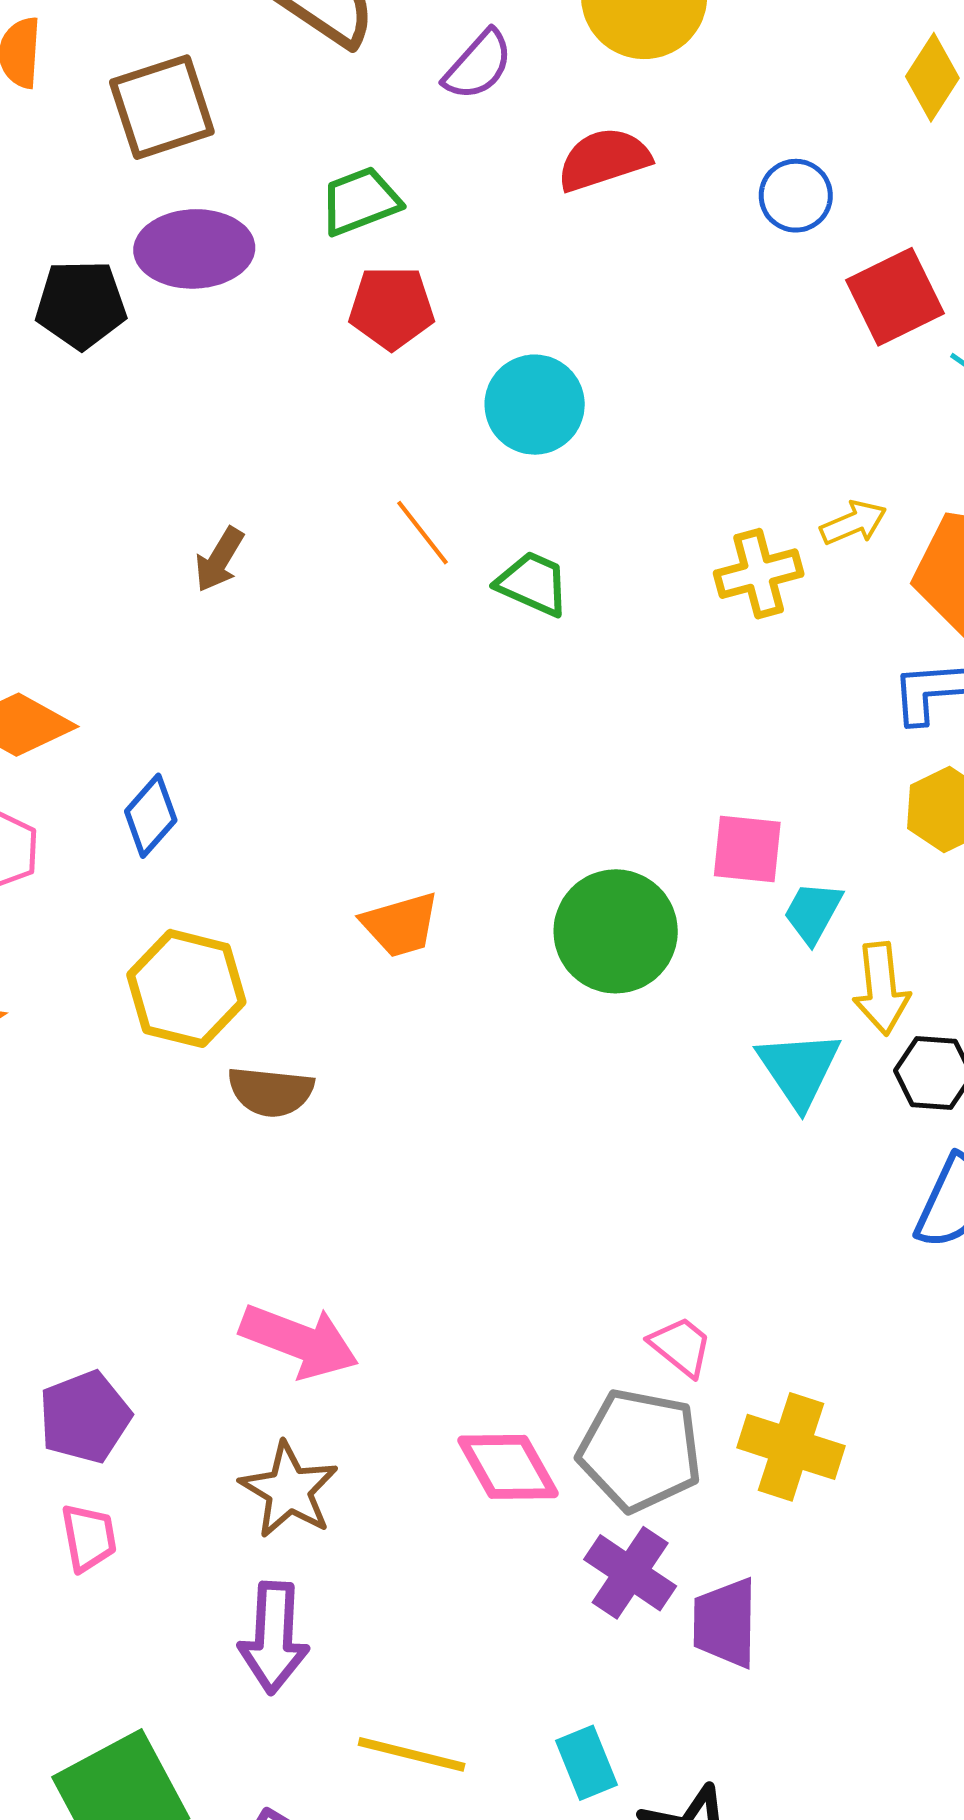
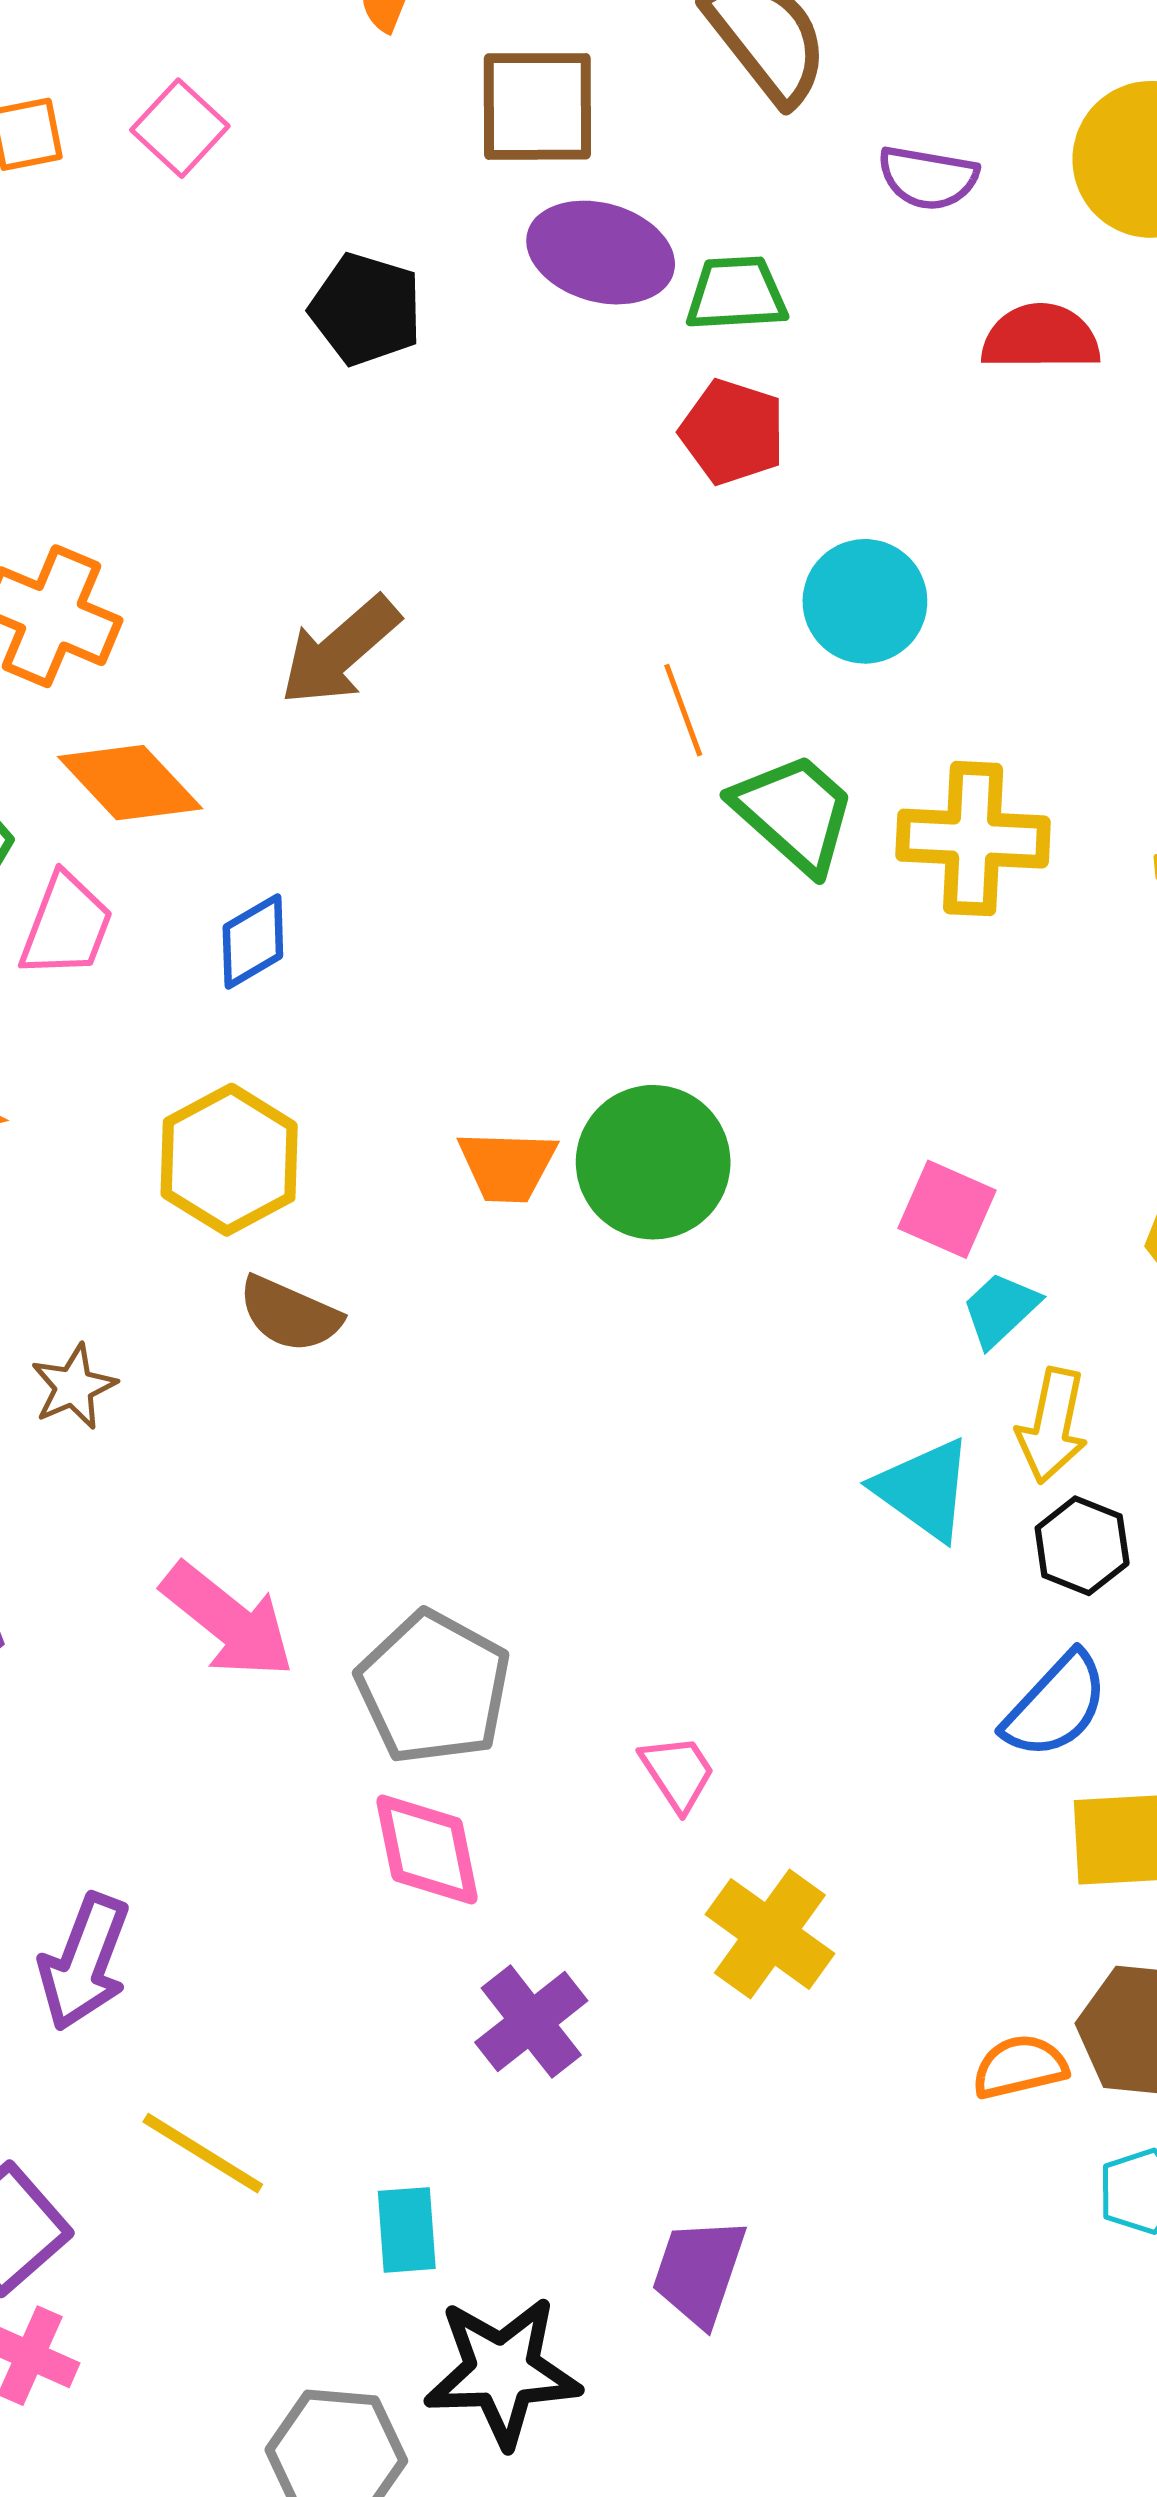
purple semicircle: (478, 65) -> (928, 178), turned 40
purple ellipse: (194, 249) -> (601, 253), moved
brown arrow: (219, 560) -> (340, 651), moved, size x1.6
yellow cross: (759, 574) -> (973, 839), moved, size x1.4
green trapezoid: (533, 584) -> (794, 813), size x1.4
green circle: (616, 931) -> (653, 1162), moved
cyan triangle: (799, 1069) -> (924, 1489), turned -38
gray pentagon: (640, 1450) -> (434, 1688), moved
brown star: (289, 1490) -> (74, 1387), moved, size x0.7
purple trapezoid: (725, 1623) -> (699, 2272), moved

